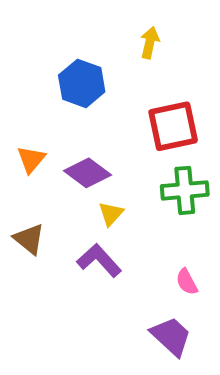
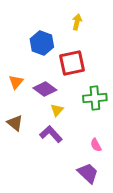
red square: (173, 126) -> (72, 63), moved

